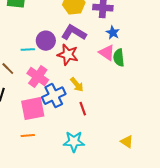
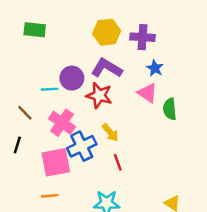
green semicircle: (119, 58) -> (170, 109), moved

